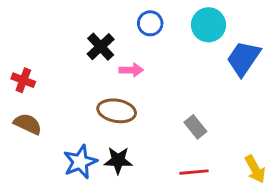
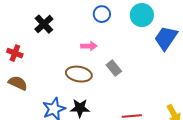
black cross: (101, 47) -> (44, 24), moved
gray rectangle: (195, 127) -> (114, 68), moved

